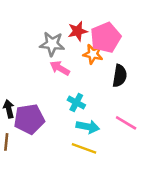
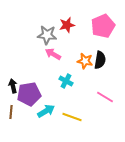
pink pentagon: (106, 38) -> (103, 26), moved
orange star: (93, 54) -> (85, 61), moved
cyan arrow: (88, 127) -> (46, 111), moved, turned -42

